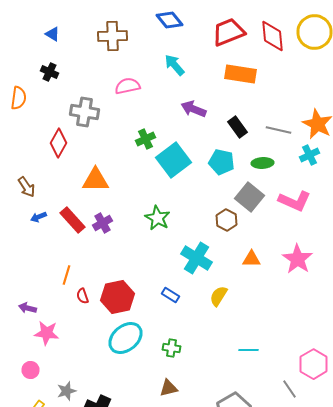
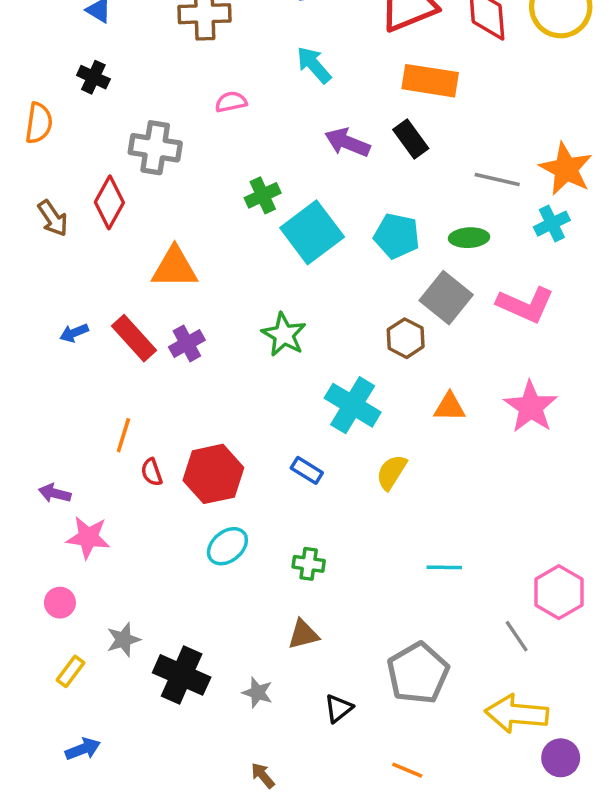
pink semicircle: (128, 86) -> (231, 102), size x0.7
black rectangle: (238, 127) -> (411, 139), moved
brown arrow: (26, 187) -> (53, 218), moved
cyan ellipse: (126, 338) -> (227, 546), size x0.7

